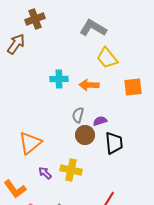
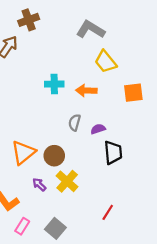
brown circle: (85, 135) -> (54, 156), moved
yellow cross: (71, 170) -> (67, 181), turned 30

